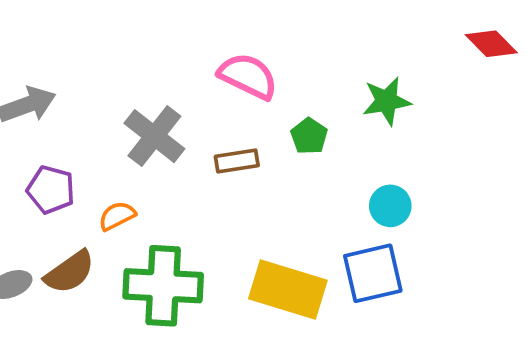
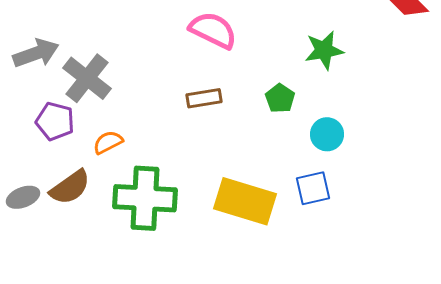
gray cross: (154, 136) -> (87, 78), moved
green pentagon: (309, 136) -> (280, 98), moved
blue square: (373, 273) -> (313, 188), size x0.7

